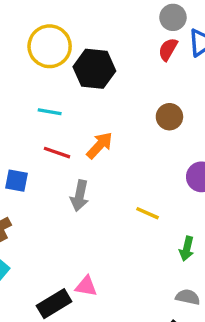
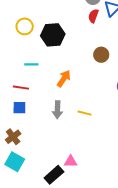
yellow circle: (50, 46) -> (25, 26), size x0.7
red line: (57, 153) -> (21, 88), moved
yellow line: (147, 213) -> (85, 113), moved

